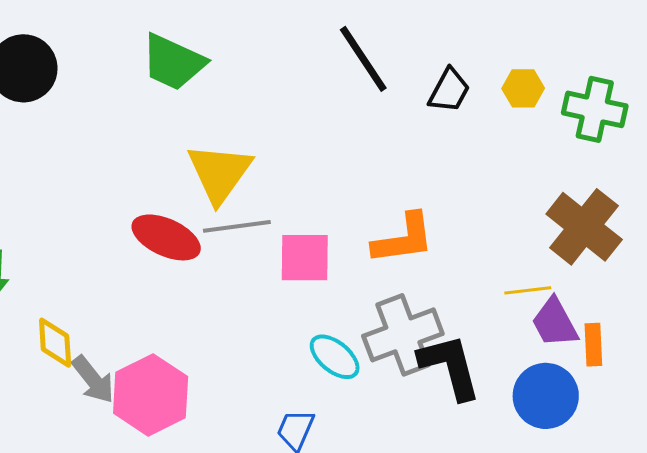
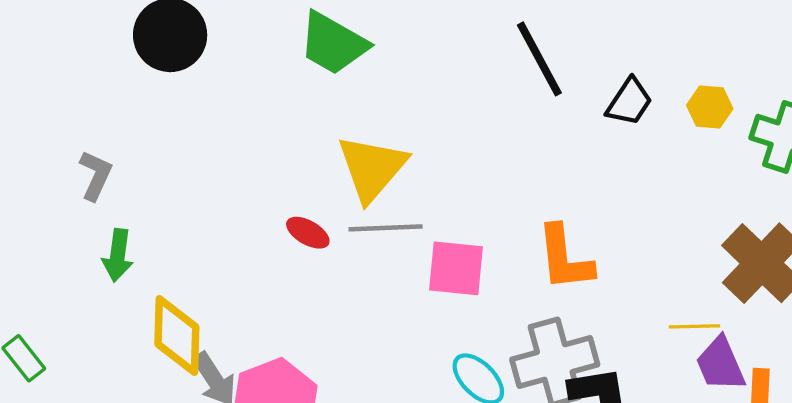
red ellipse: (166, 237) -> (308, 233), size x0.6
orange L-shape: (403, 239) -> (565, 258), turned 86
yellow diamond: (55, 343) -> (177, 335), size x1.4

